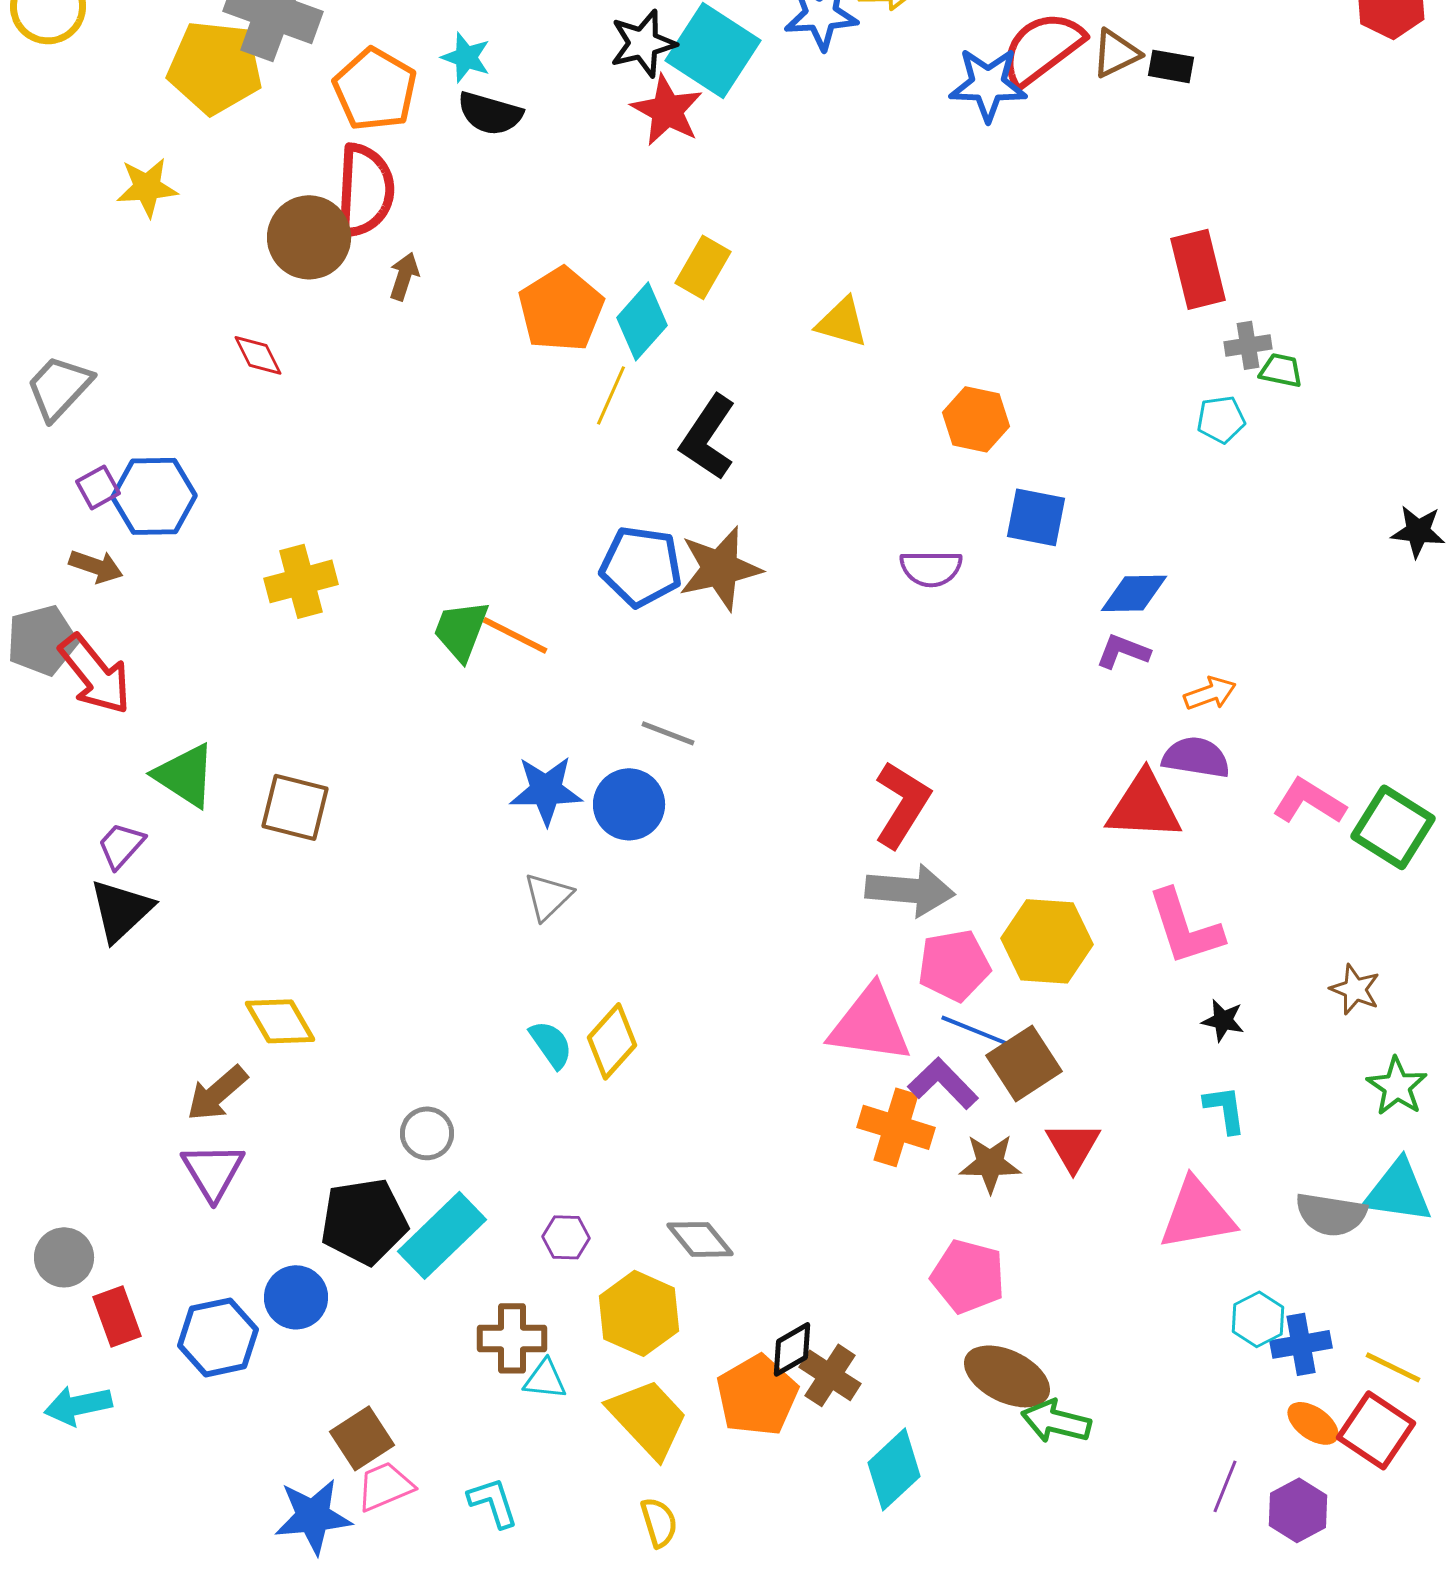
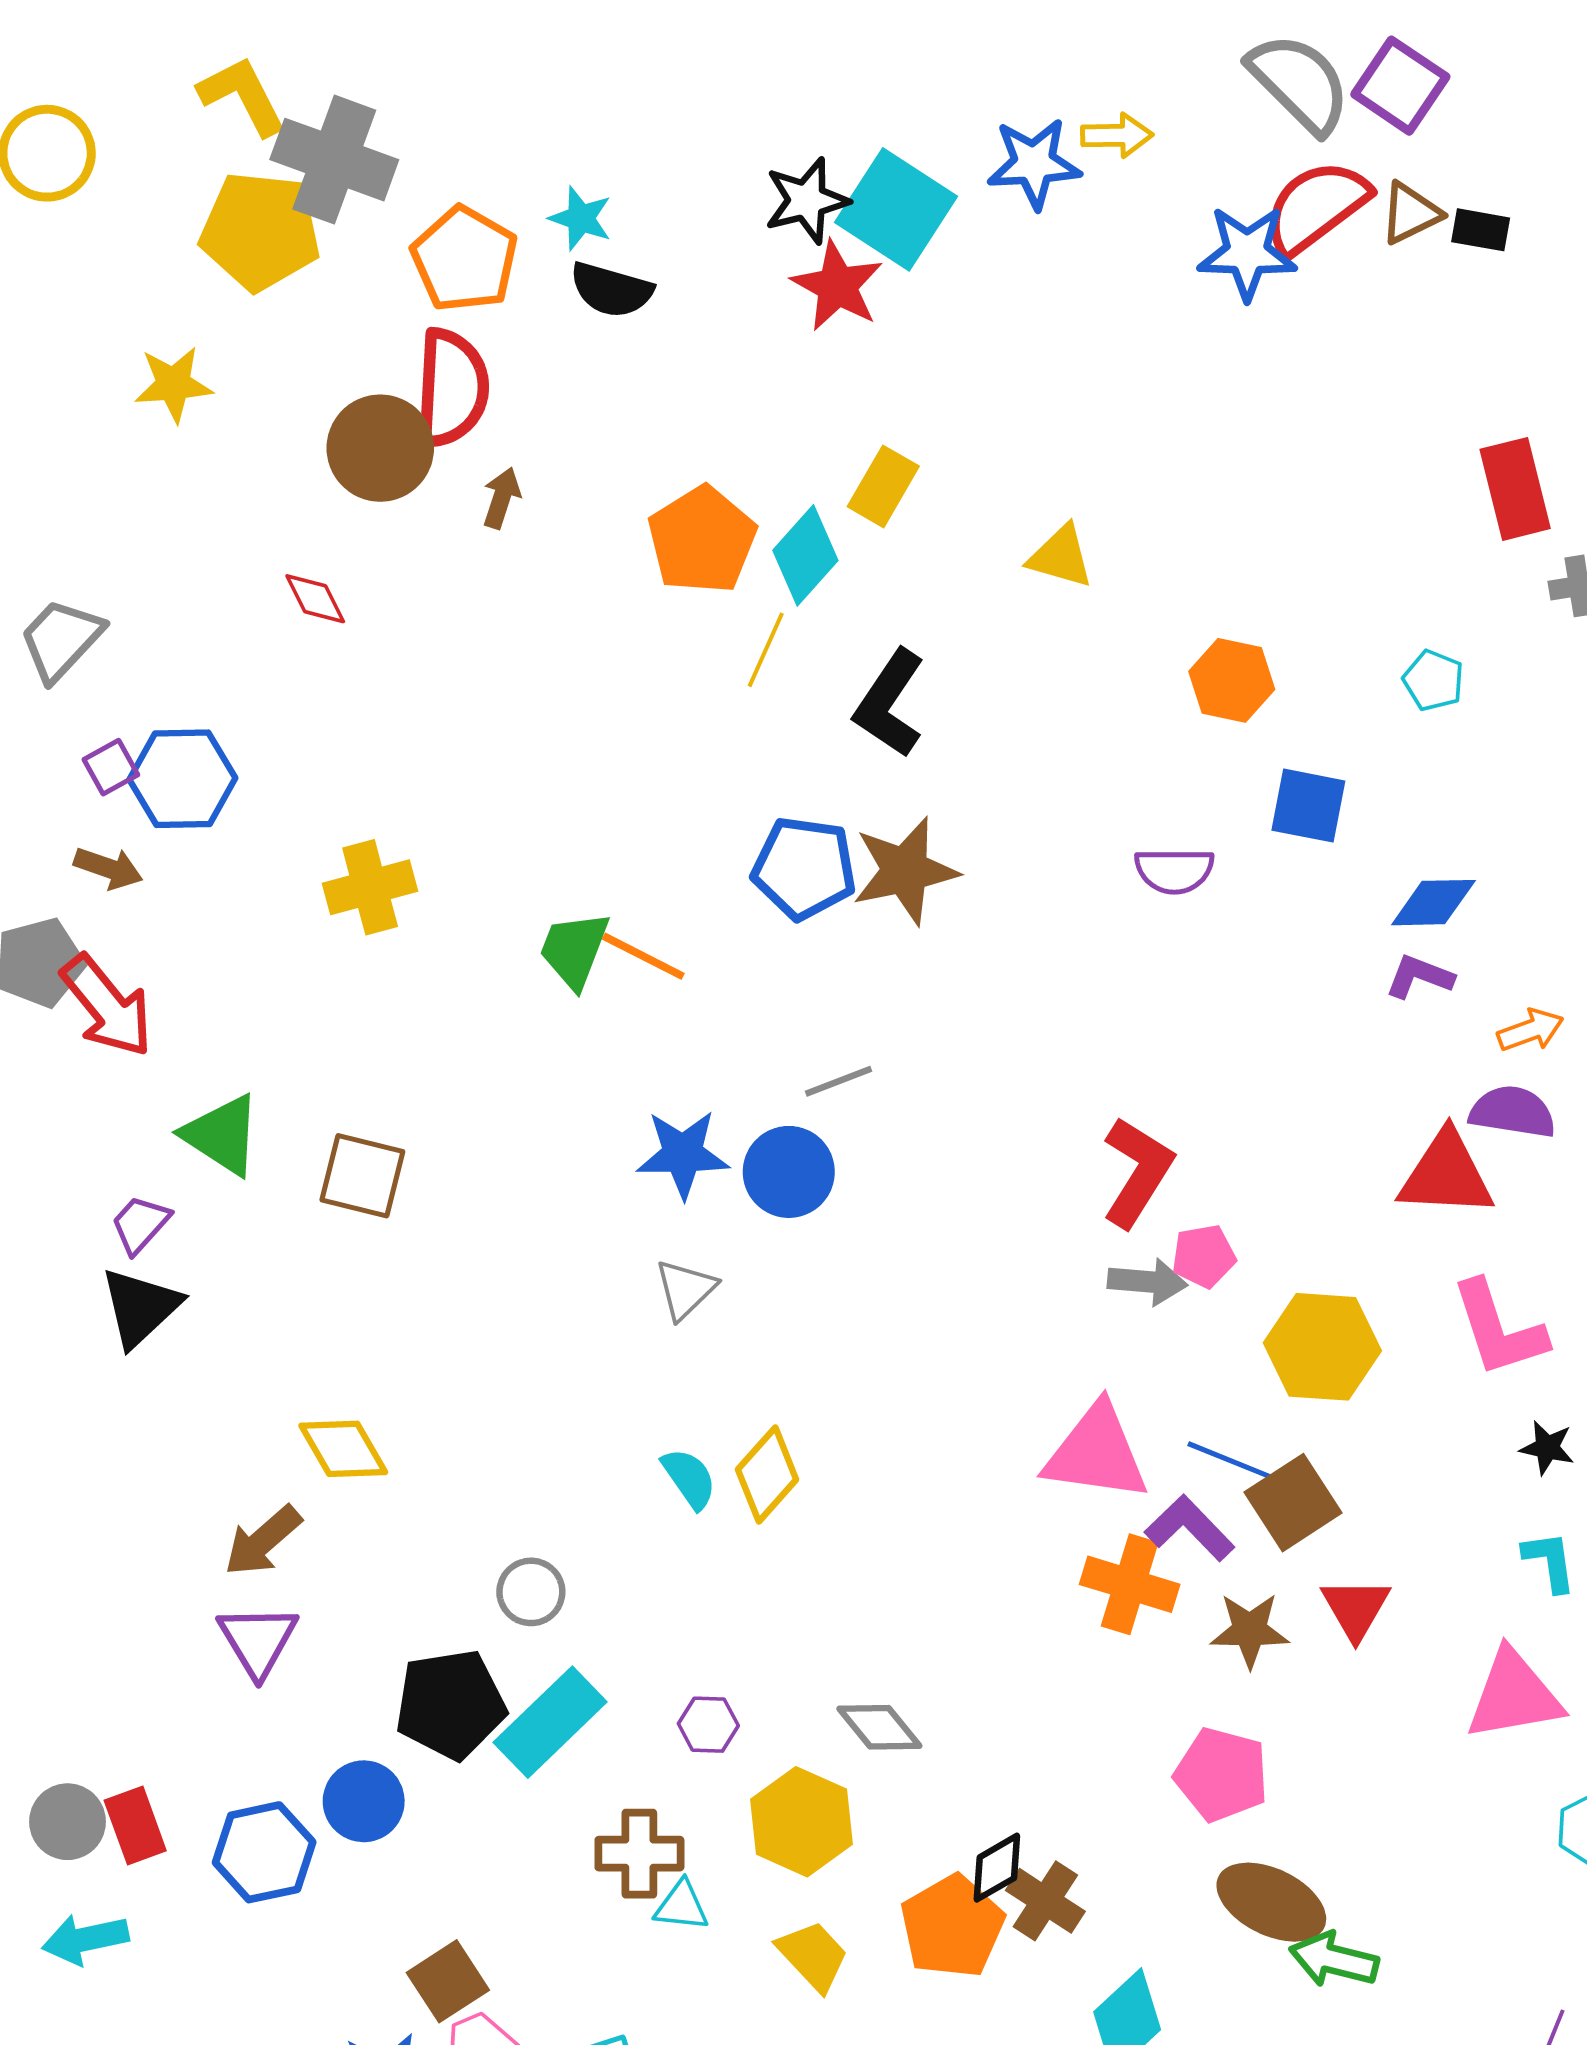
cyan pentagon: (1221, 419) -> (1433, 680), moved, turned 30
gray line: (668, 733) -> (839, 1081), turned -42
gray arrow: (910, 890) -> (1148, 1282), size x0.7
pink pentagon: (954, 965) -> (1204, 1256), moved, size x0.7
gray circle: (64, 1257) -> (67, 1822), moved
yellow trapezoid: (648, 1418) -> (813, 1956), size x0.7

